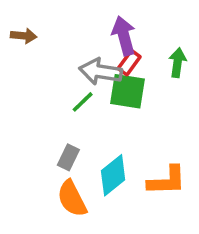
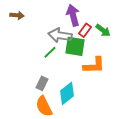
red rectangle: (129, 63) -> (85, 30), moved
green arrow: (177, 63) -> (103, 30), turned 119
orange L-shape: (167, 181) -> (94, 65), moved

